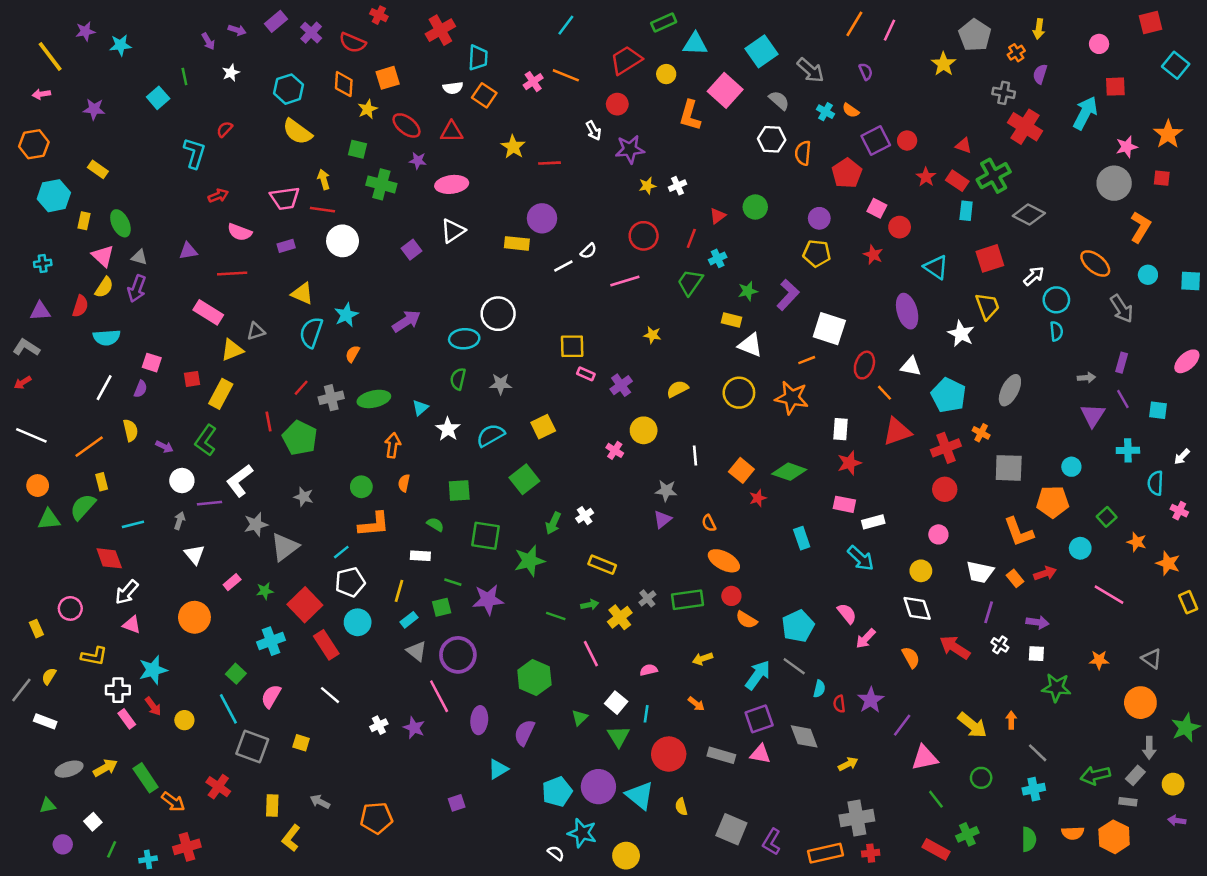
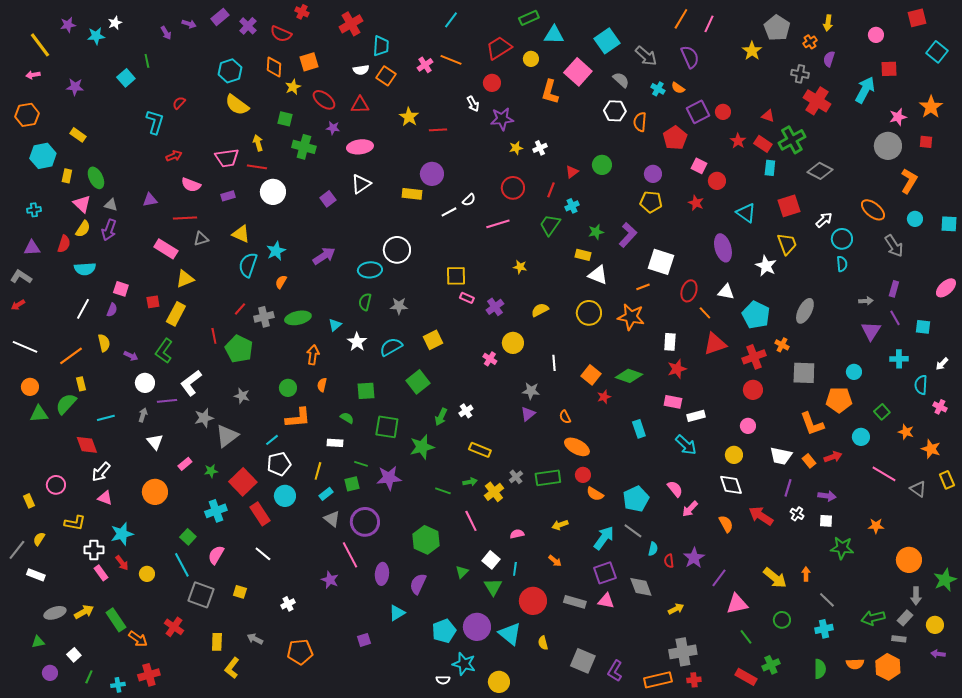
purple semicircle: (866, 72) -> (690, 57), size x1.6
white star: (231, 73) -> (115, 23), moved
gray triangle: (256, 331) -> (201, 239), moved
gray triangle: (1152, 659) -> (918, 489), moved
white cross: (379, 725) -> (288, 604), moved
white semicircle: (556, 853) -> (443, 680), turned 144

